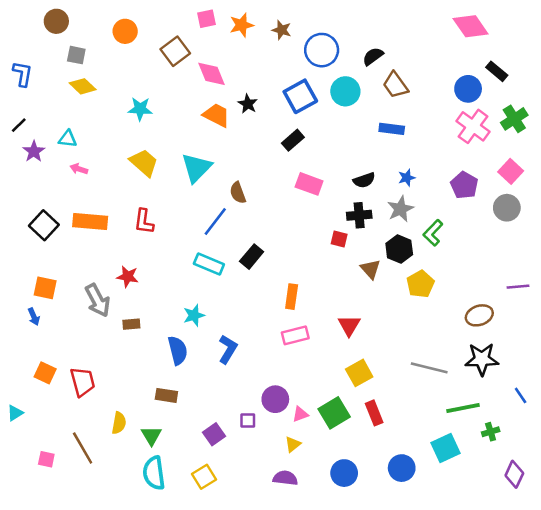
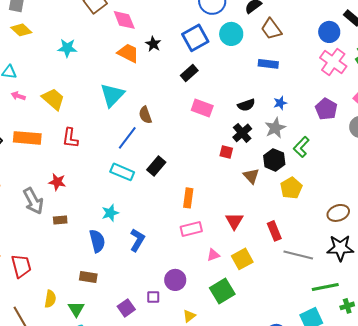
yellow trapezoid: (144, 163) -> (53, 99), moved
black cross: (359, 215) -> (242, 133), turned -36
red rectangle: (374, 413) -> (274, 231), moved
pink triangle: (300, 414) -> (213, 255), moved

